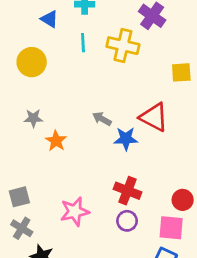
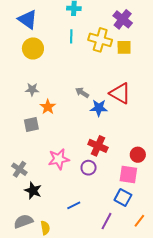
blue triangle: (49, 19) -> (28, 19), moved, size x1.5
yellow square: (181, 72) -> (124, 47), moved
gray square: (19, 197) -> (31, 124), moved
purple circle: (127, 221) -> (89, 168), moved

